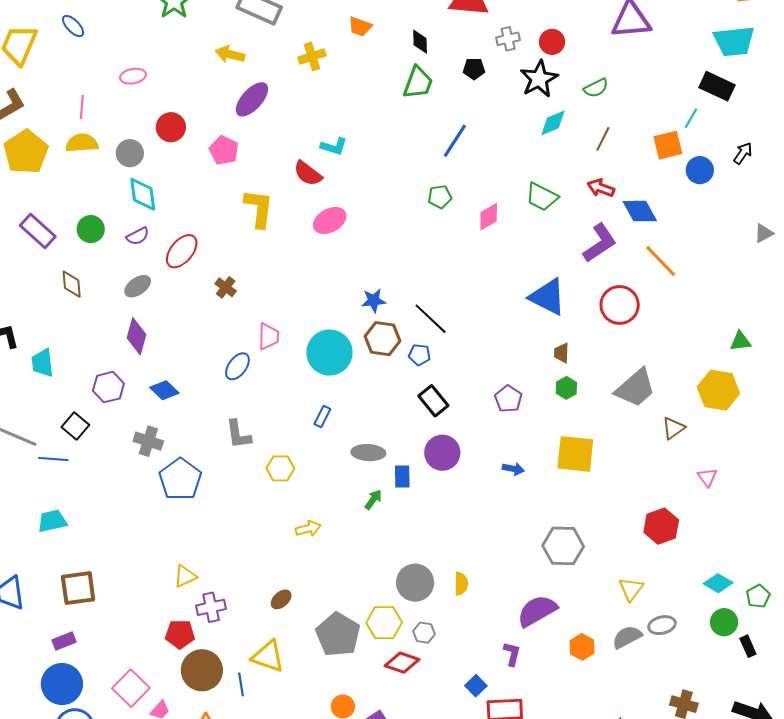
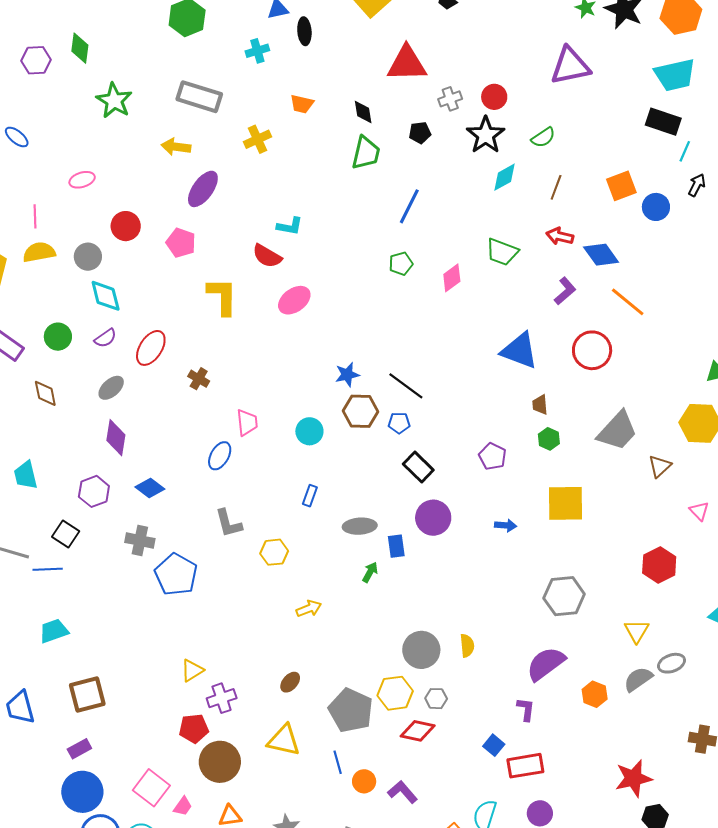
cyan line: (691, 118) -> (685, 151), moved
purple L-shape: (600, 243) -> (565, 291), size x0.7
cyan circle: (329, 352) -> (309, 431), size x0.6
blue line: (241, 684) -> (338, 762), moved

